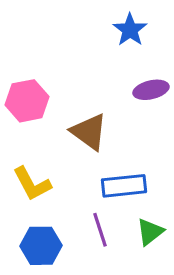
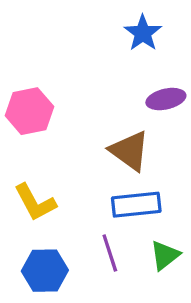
brown triangle: (89, 132) -> (130, 151), moved

